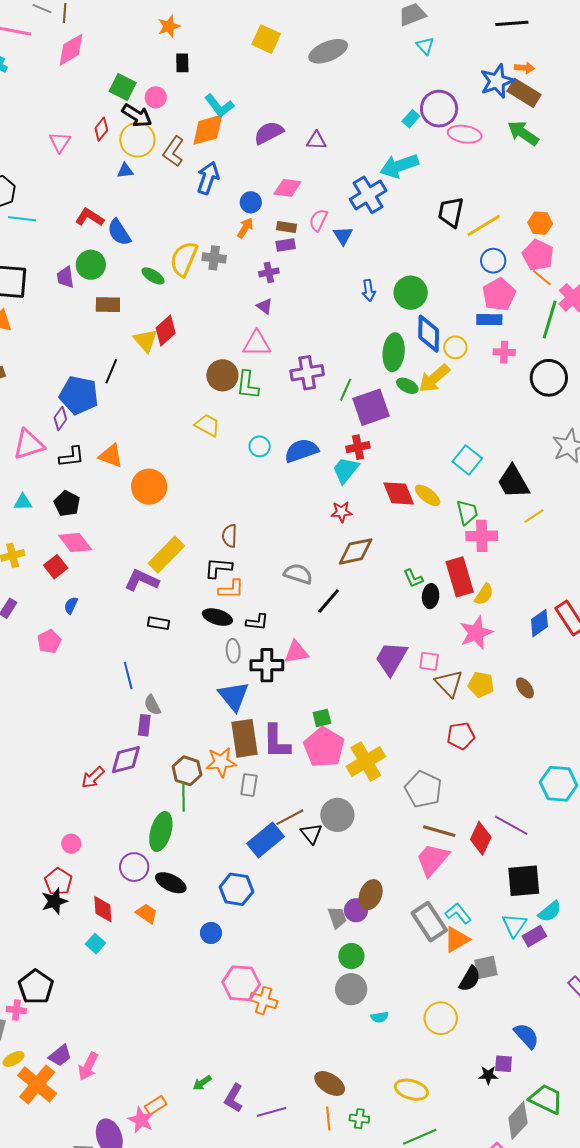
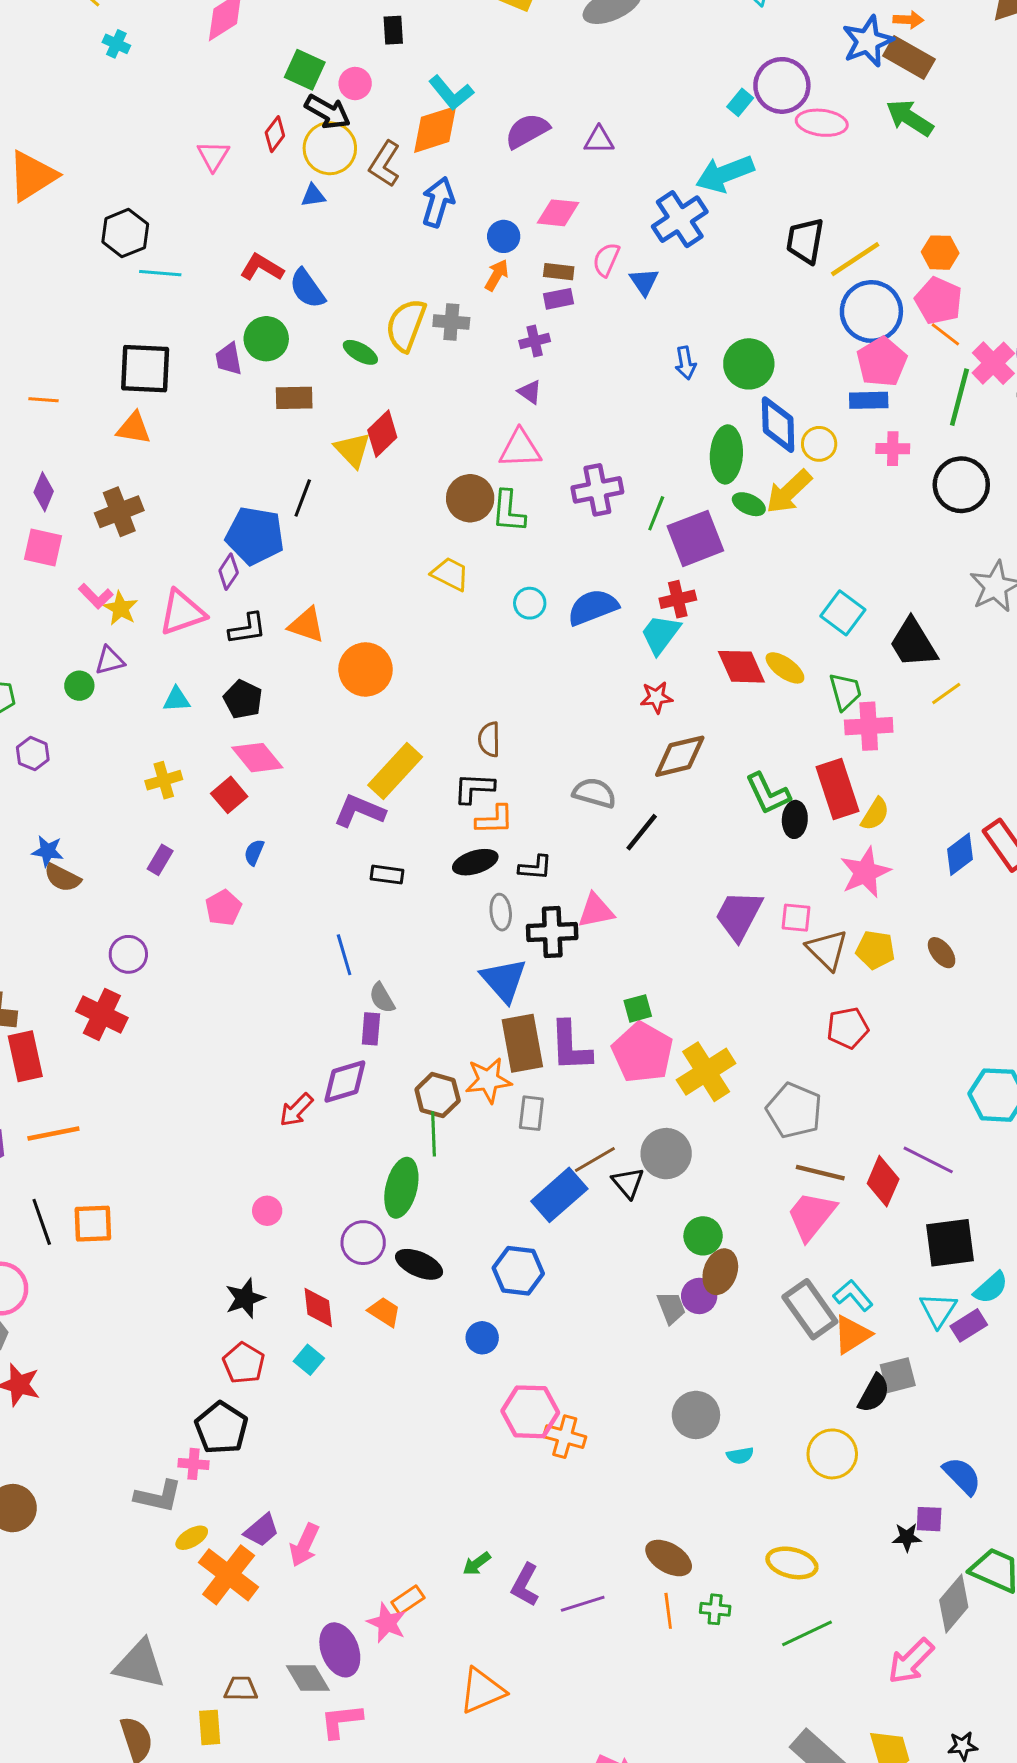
blue circle: (493, 261) -> (871, 311), size x1.6
green L-shape: (413, 578) -> (768, 794), size x1.5
black ellipse: (217, 617) -> (475, 862), turned -32
red pentagon: (58, 882) -> (244, 1363), moved
green circle: (351, 956) -> (703, 1236), moved

